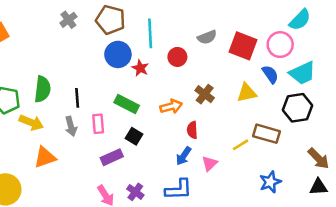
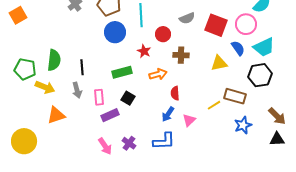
red star: (140, 68) -> (144, 51), moved
brown cross: (205, 94) -> (181, 55), moved, turned -35
green rectangle: (127, 104) -> (122, 72), turned -42
pink rectangle: (98, 124) -> (99, 97), moved
blue star: (270, 182) -> (243, 125), moved

